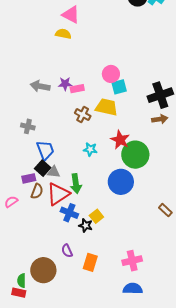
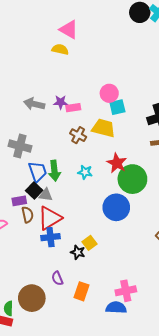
gray cross: (28, 126) -> (20, 146), size x1.5
green arrow: (76, 184) -> (54, 171), moved
brown semicircle: (37, 191) -> (28, 215), turned -35
blue cross: (69, 213) -> (50, 237), moved, turned -30
blue semicircle: (133, 289) -> (116, 308), moved

